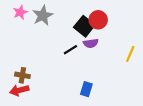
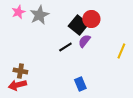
purple semicircle: (91, 43) -> (84, 41), turned 136
blue rectangle: (86, 89) -> (80, 84), turned -40

